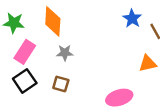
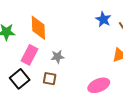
pink rectangle: (25, 52) -> (30, 55), moved
gray star: (65, 53) -> (58, 57), moved

